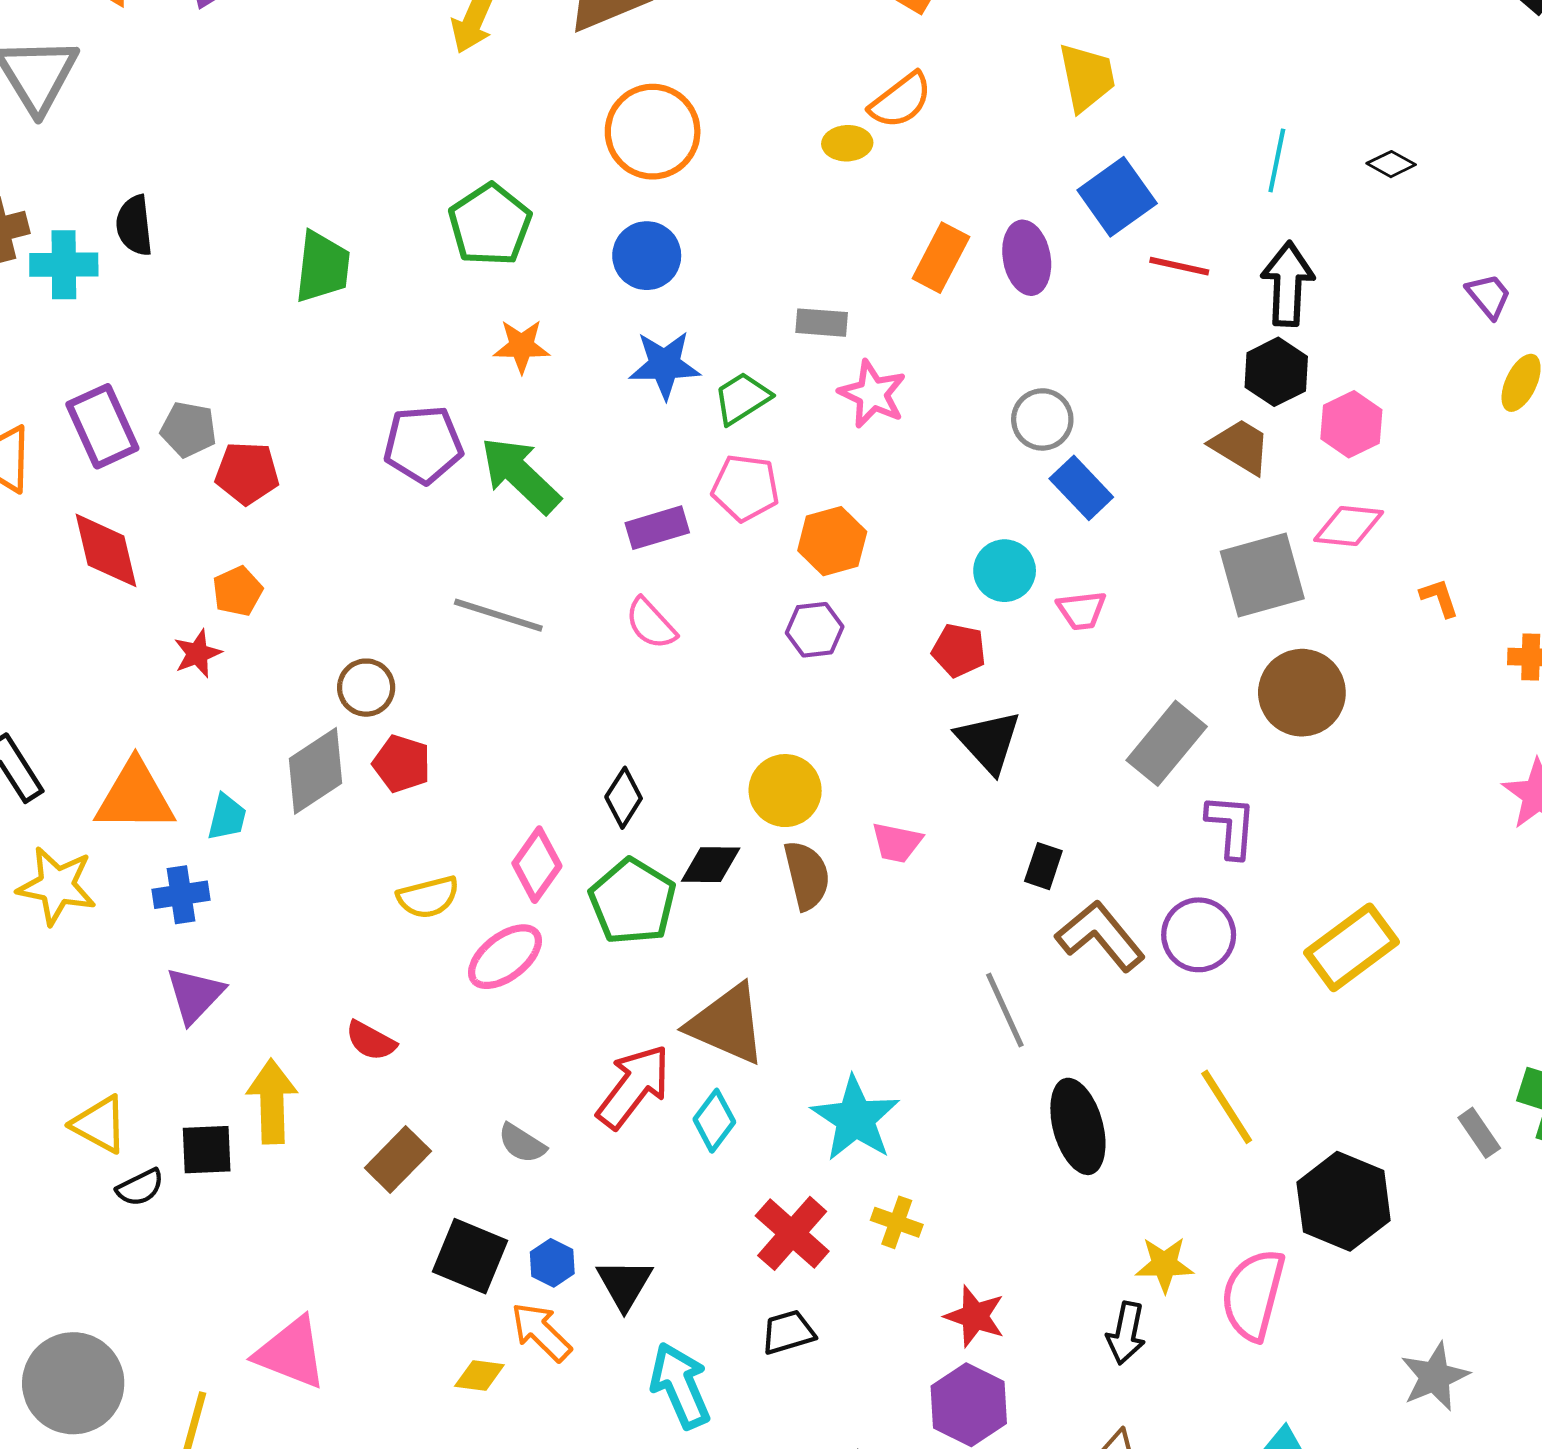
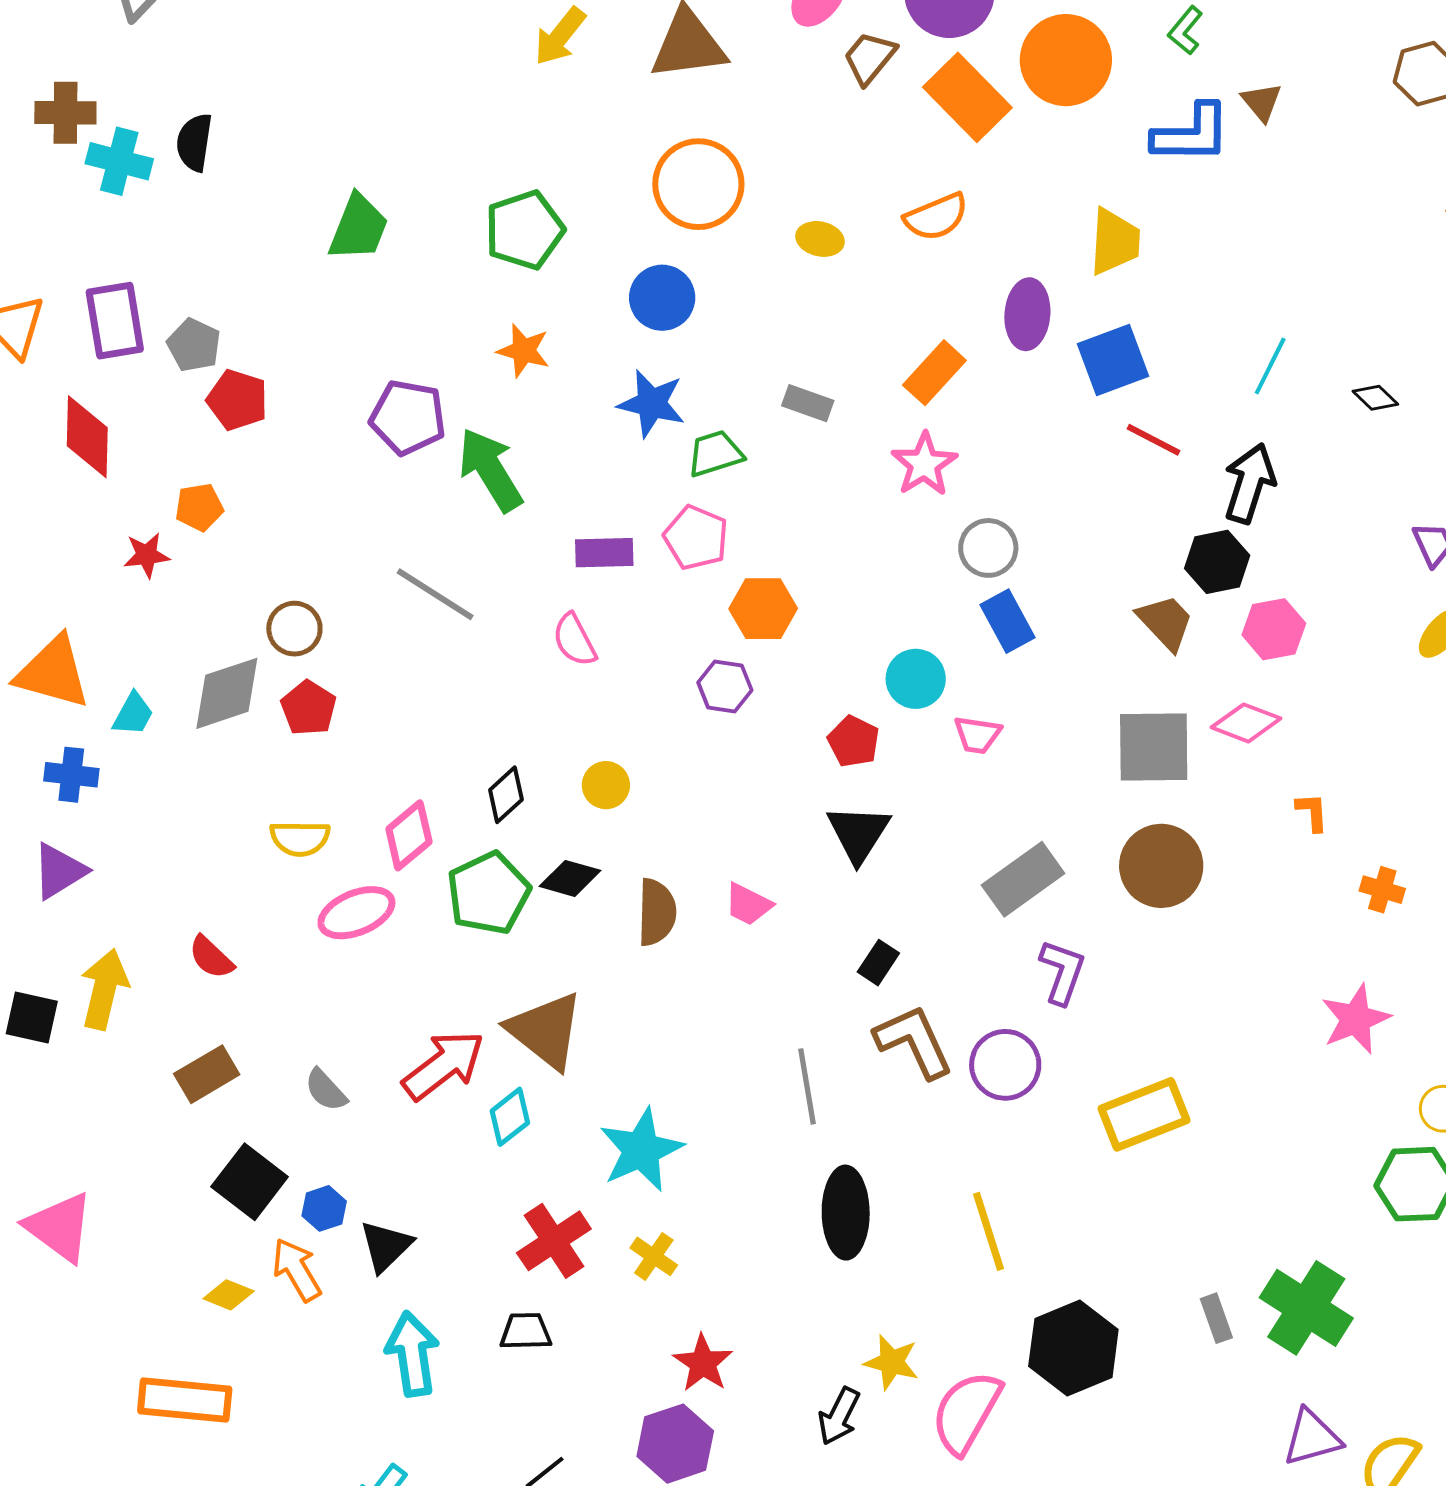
yellow ellipse: (847, 143) -> (820, 239), moved
purple ellipse: (1027, 258) -> (1027, 314), moved
pink star: (872, 394) -> (924, 464), moved
yellow circle: (785, 791) -> (606, 785), moved, size x0.7

